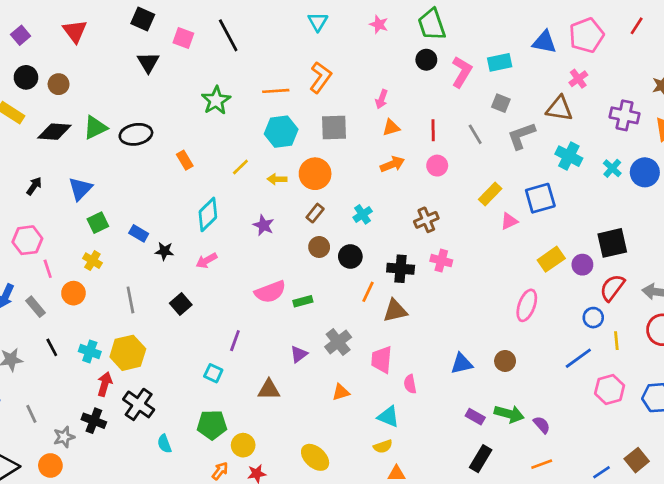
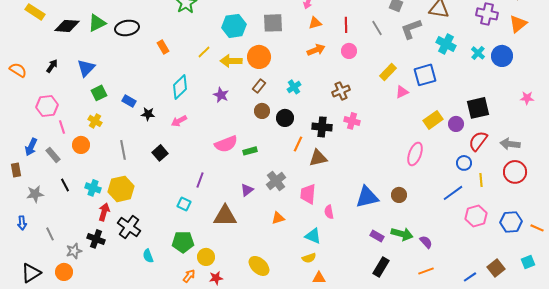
yellow arrow: (277, 179) -> (231, 61), size x1.5
blue triangle: (462, 364) -> (367, 197), size x1.4
brown triangle: (269, 389) -> (225, 216), size x1.4

